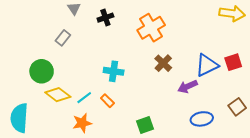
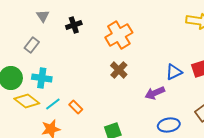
brown cross: (163, 63) -> (119, 70), moved
blue triangle: (207, 65) -> (174, 72), size x0.7
cyan cross: (114, 71) -> (42, 78), moved

